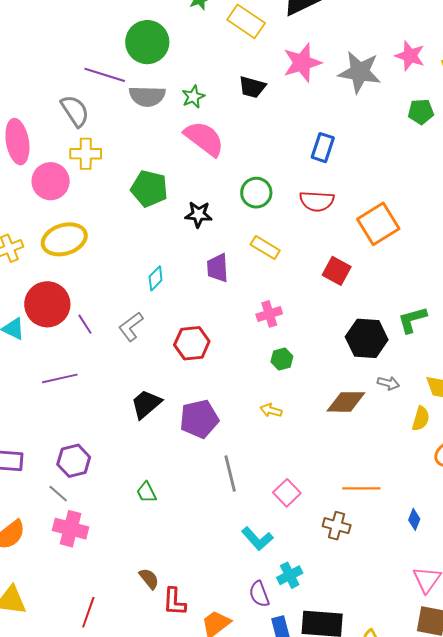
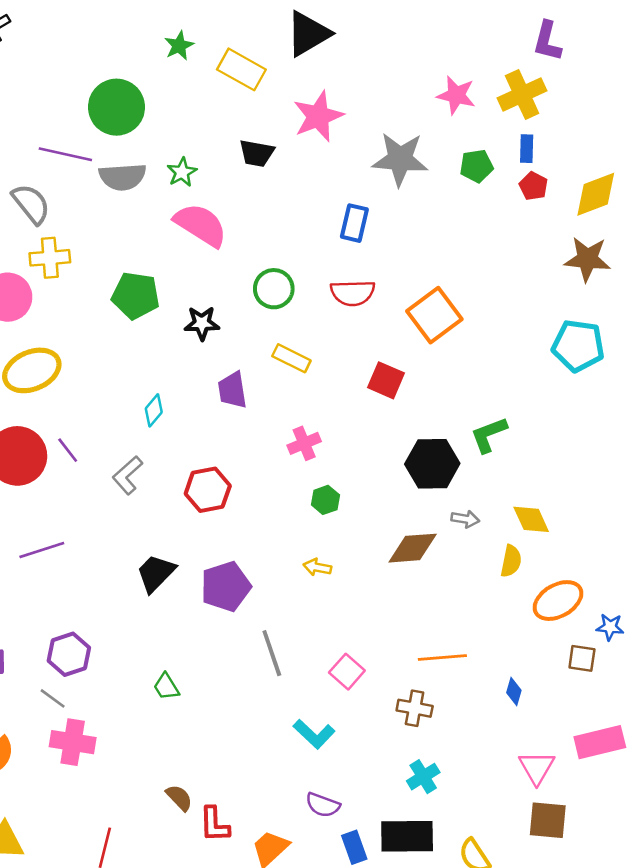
gray star: (360, 72) -> (400, 159), moved
purple line: (85, 324) -> (68, 450), moved
cyan cross: (290, 575) -> (423, 777), moved
purple semicircle: (259, 594) -> (323, 805), turned -44

